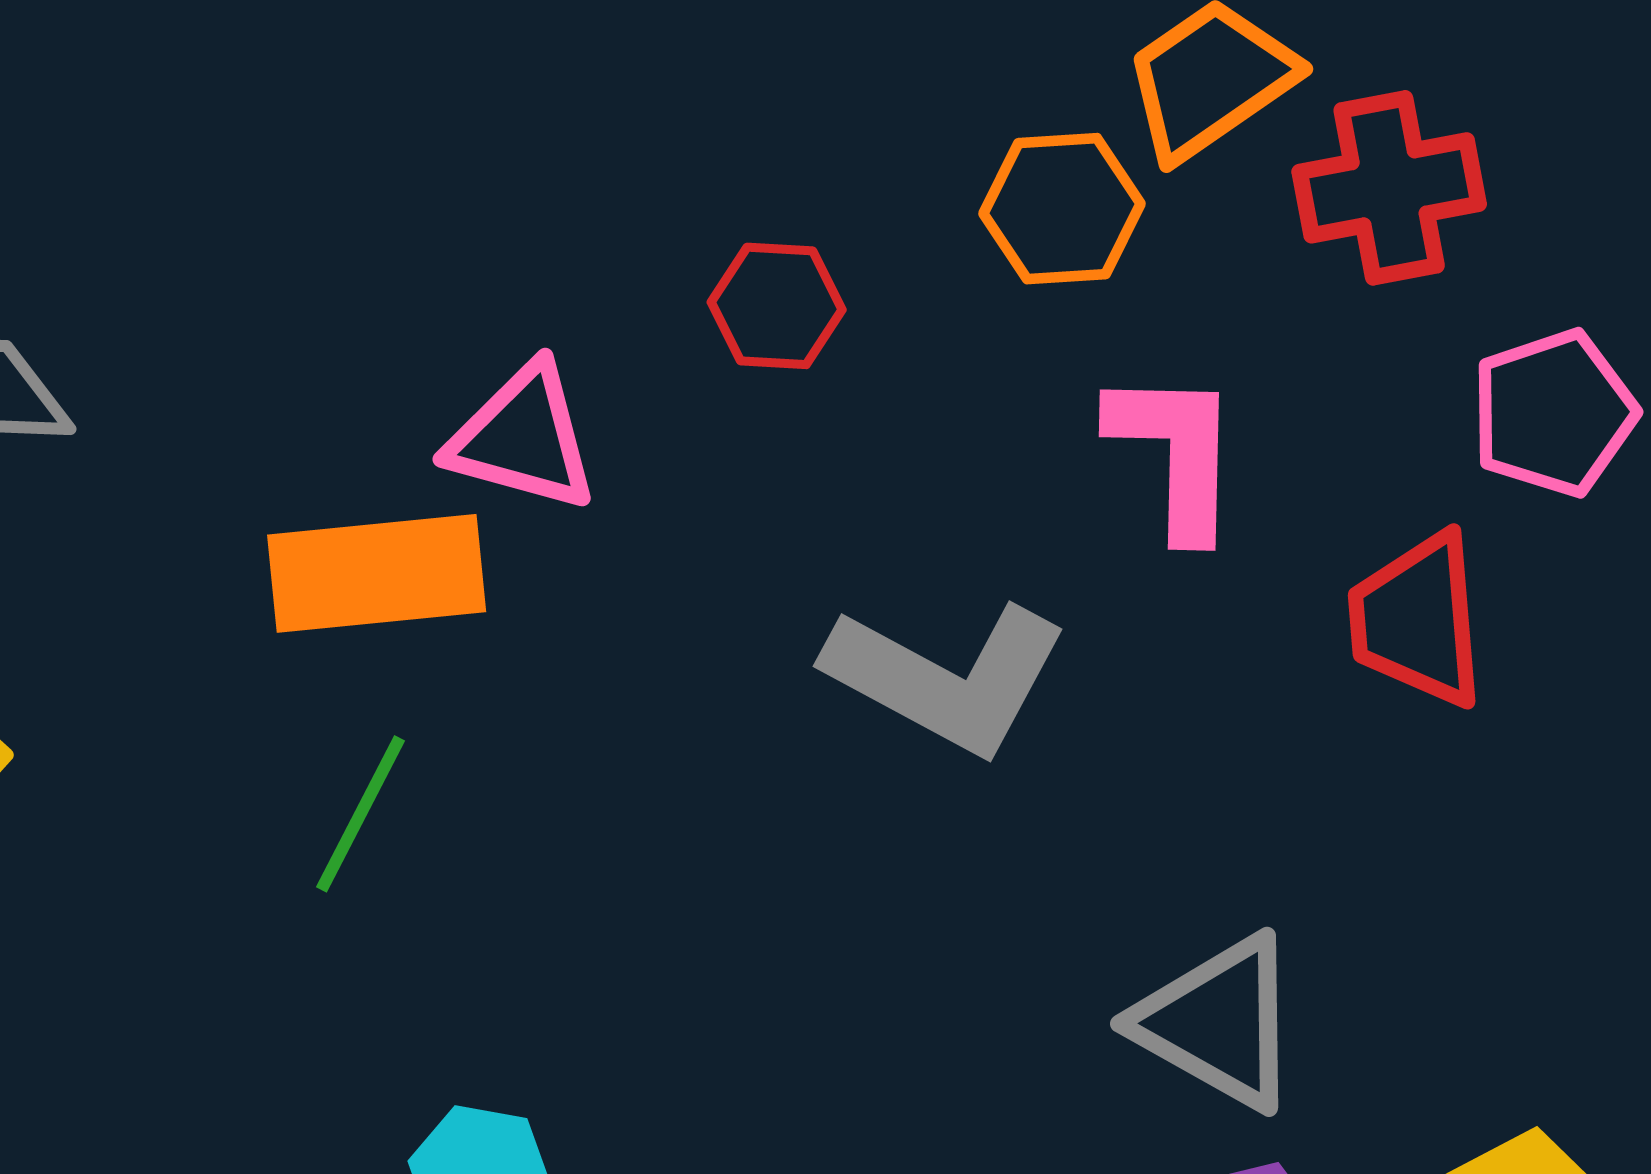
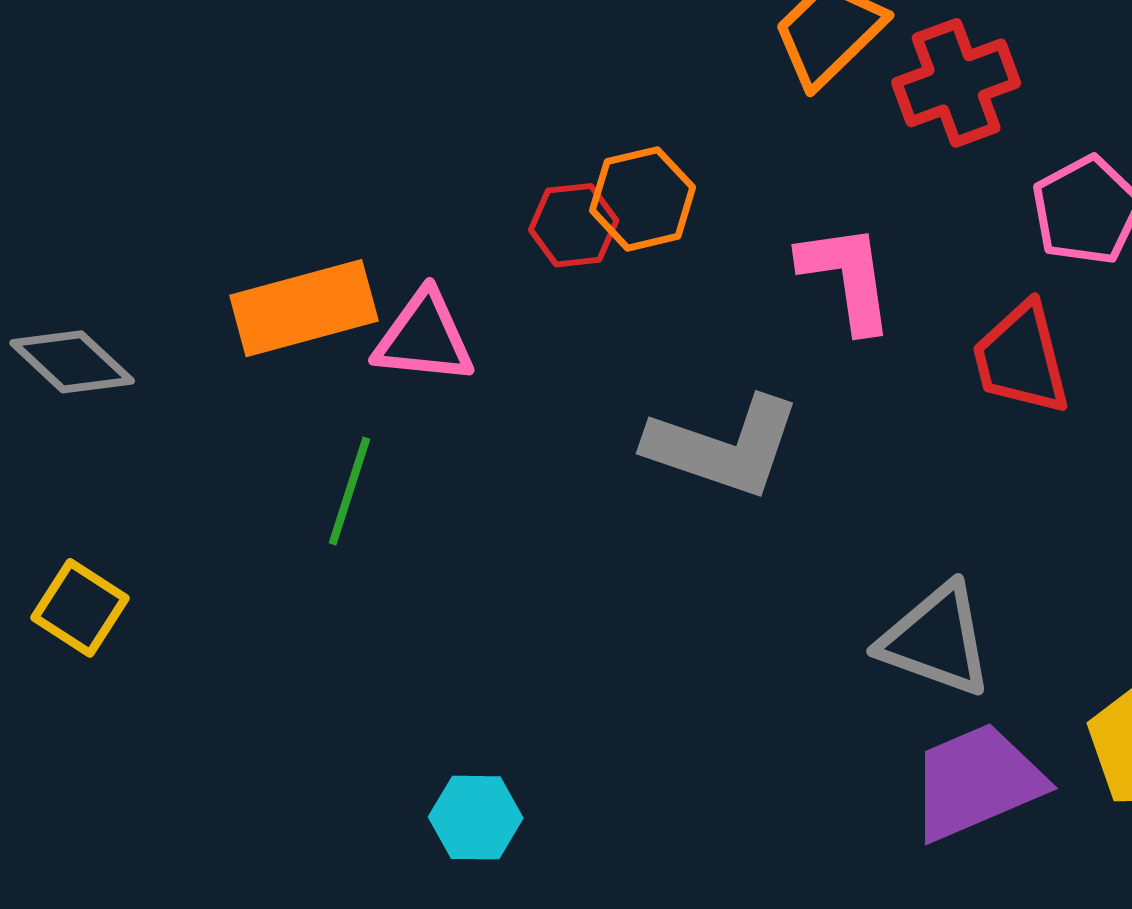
orange hexagon: (1062, 209) -> (643, 199), moved
orange rectangle: (377, 573) -> (304, 308), moved
green line: (360, 814) -> (350, 491), moved

